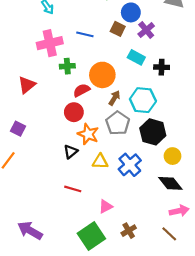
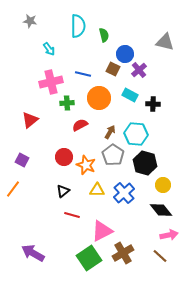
orange circle: (102, 75) -> (99, 98), moved
red circle: (74, 112) -> (64, 157), moved
black triangle: (71, 152) -> (63, 191), moved
pink triangle: (106, 206) -> (102, 231), size x1.6
brown cross: (129, 231) -> (123, 253), size x1.5

